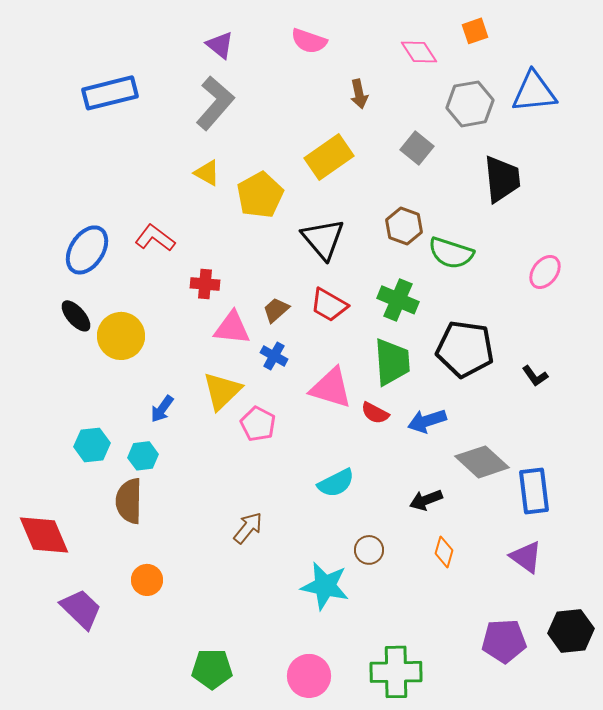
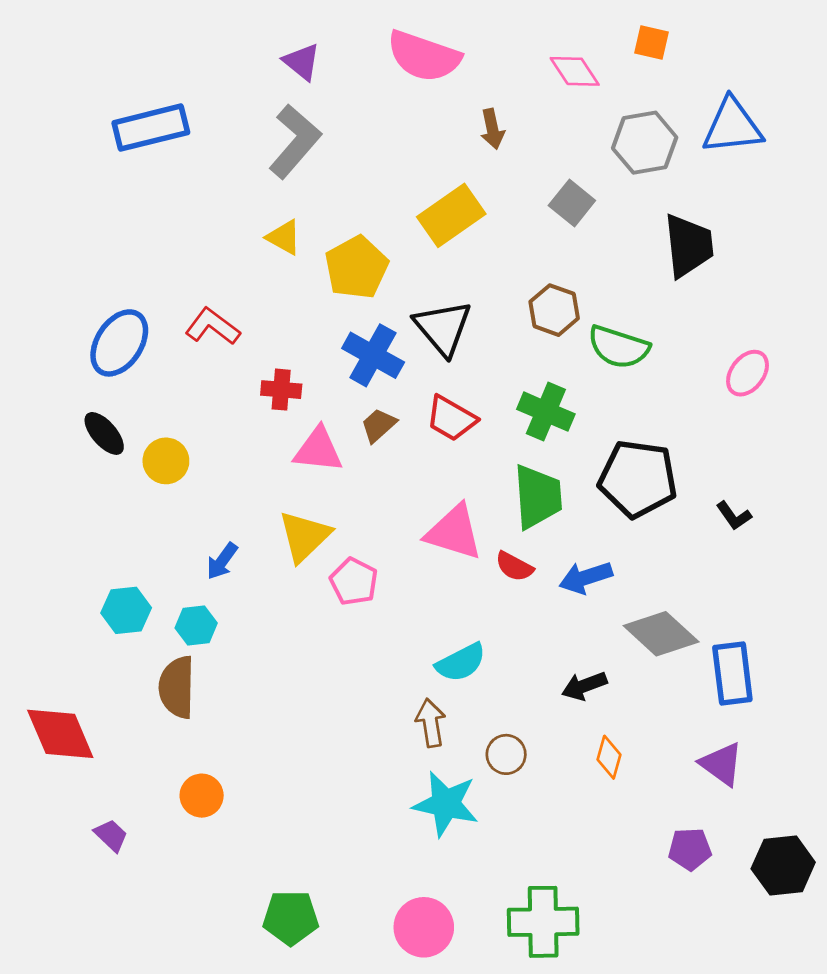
orange square: (475, 31) -> (651, 43), turned 32
pink semicircle: (309, 41) -> (424, 56), size x1.5
yellow circle: (121, 336) -> (166, 461), size x0.7
blue cross: (274, 356) -> (373, 355), moved, size x1.6
brown arrow: (248, 528) -> (431, 723), moved, turned -48
purple trapezoid: (81, 609) -> (111, 835), size x0.6
purple pentagon: (504, 641) -> (690, 849), moved, size x0.7

